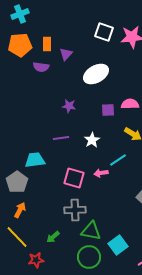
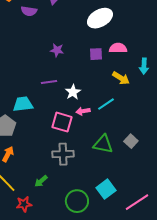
white ellipse: (96, 74) -> (100, 18), moved
white star: (92, 140) -> (73, 92), moved
pink arrow: (101, 173) -> (83, 111), moved
green triangle: (91, 231) -> (103, 144), moved

